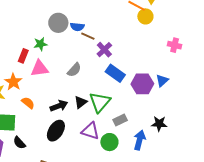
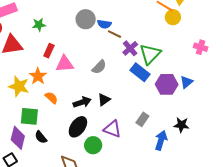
green star: (41, 44) -> (39, 25), moved
green triangle: (100, 102) -> (150, 54), moved
gray rectangle: (120, 120) -> (142, 119), turned -32
green circle: (109, 142) -> (93, 145), moved

